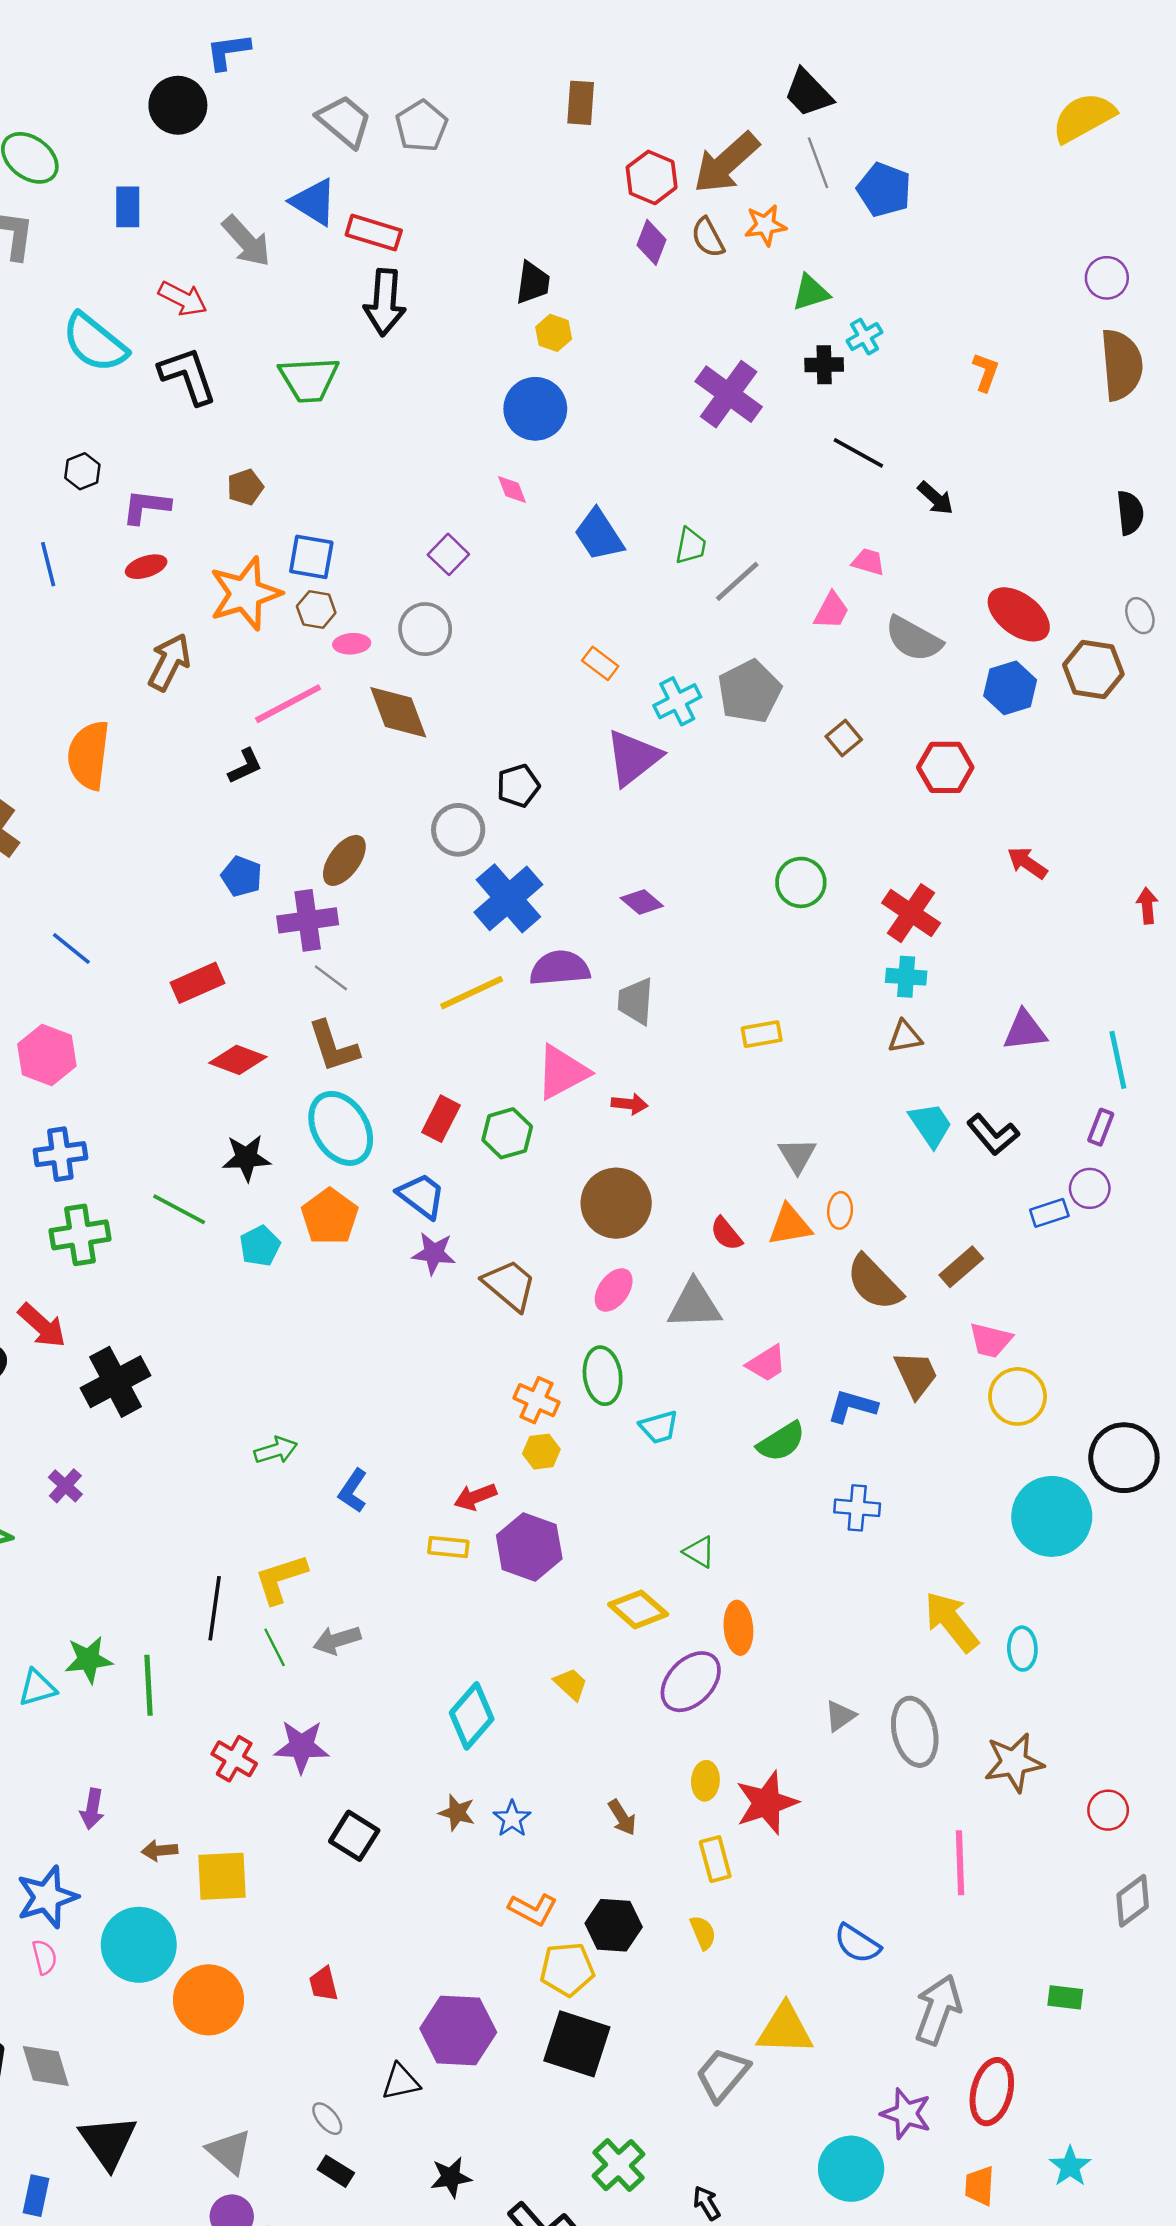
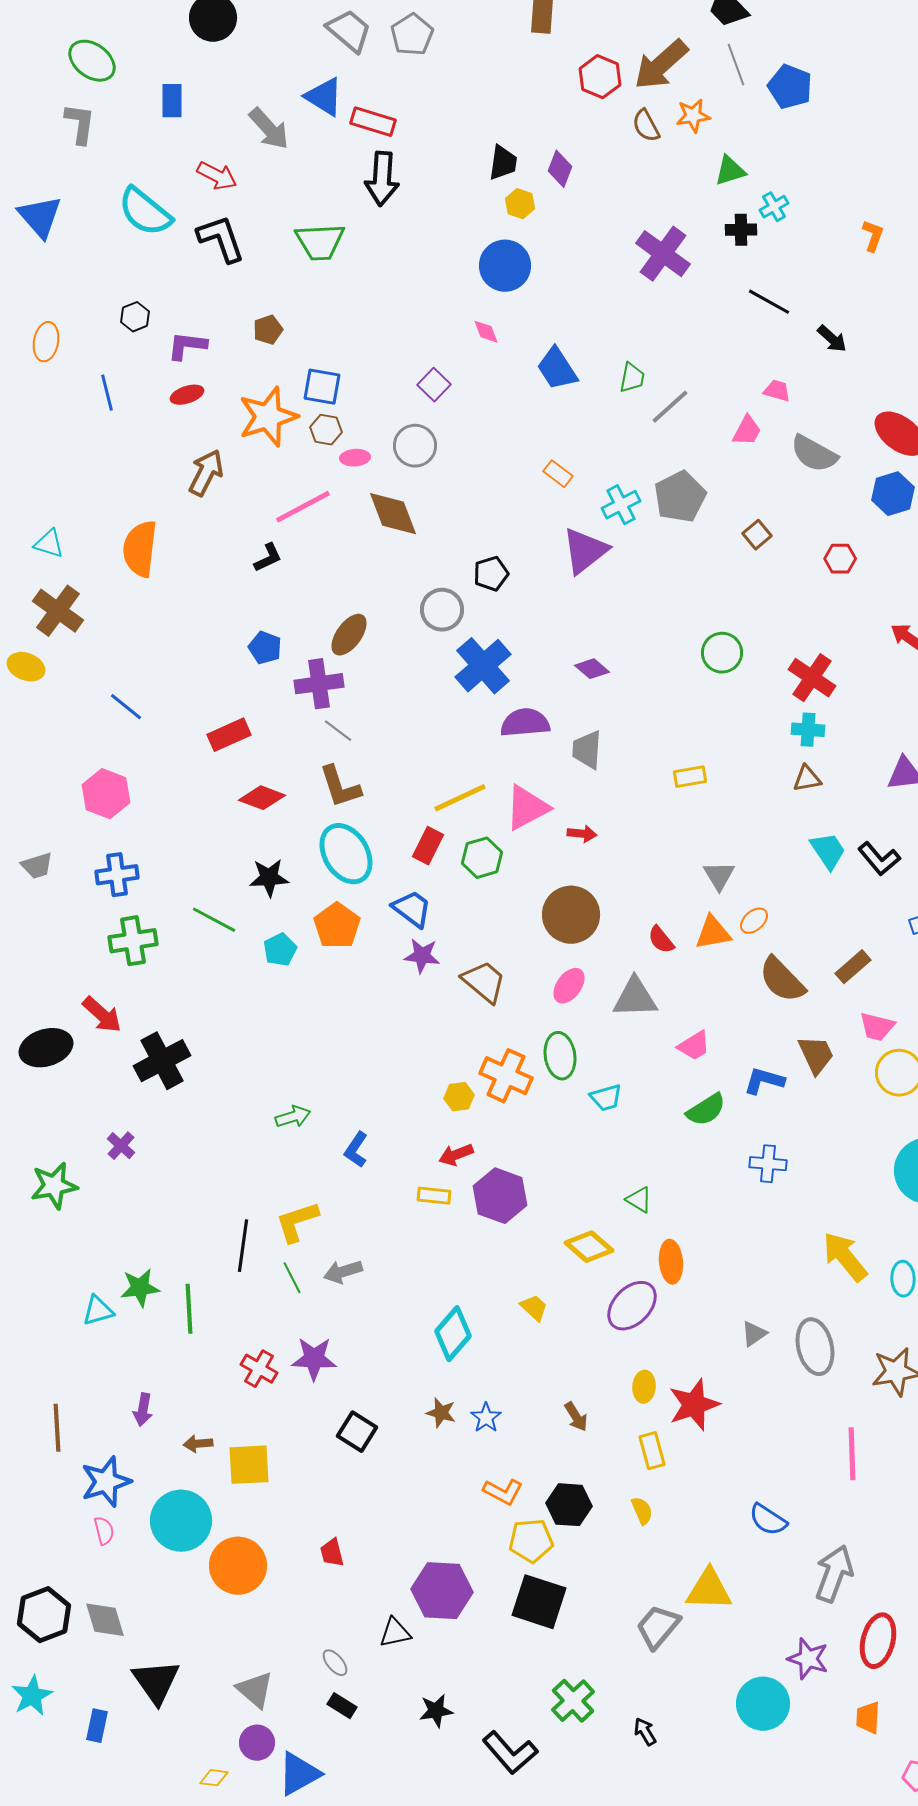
purple diamond: (652, 242) -> (560, 169), moved
red hexagon: (945, 767) -> (840, 559), size x0.7
yellow line: (472, 993) -> (460, 798), moved
orange ellipse: (840, 1210) -> (754, 921), turned 44
orange cross: (537, 1400) -> (506, 1076), size x1.4
yellow hexagon: (541, 1452) -> (459, 1097), moved

